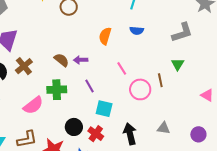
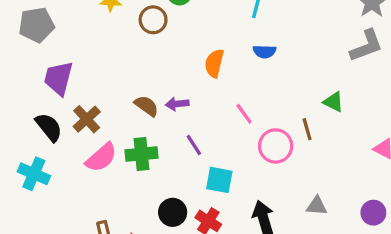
gray L-shape: (182, 33) -> (366, 46), moved
green triangle: (178, 64) -> (333, 102), turned -32
pink semicircle: (33, 105) -> (101, 157), moved

